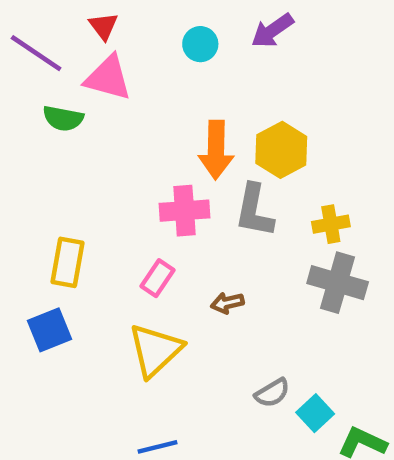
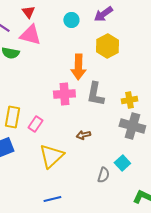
yellow hexagon: (281, 150) -> (107, 46), moved
pink rectangle: (158, 278) -> (35, 124), moved
gray semicircle: (272, 393) -> (103, 175), turned -42
cyan square: (315, 413) -> (122, 163), moved

